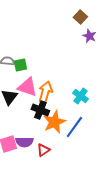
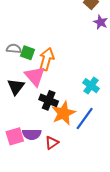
green square: (20, 65) -> (28, 53), turned 32
pink triangle: (27, 87) -> (35, 76), turned 30
orange arrow: (45, 92) -> (47, 59), moved

